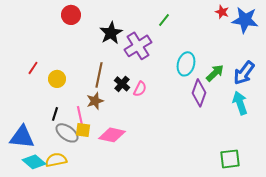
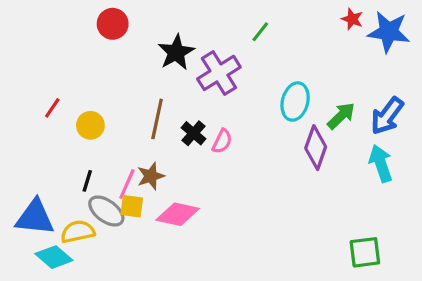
brown star: (95, 101) -> (151, 176), moved
pink line: (80, 116) -> (127, 184), turned 36
yellow semicircle: (56, 160) -> (78, 232), moved

